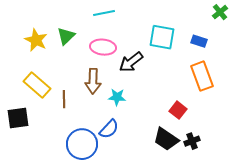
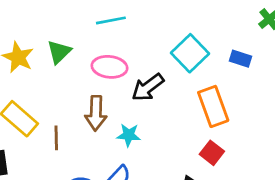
cyan square: (162, 37) -> (190, 53), turned 36
orange rectangle: (202, 76) -> (213, 106), moved

